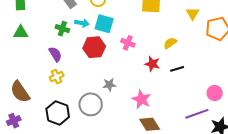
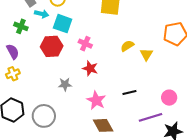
yellow triangle: (193, 14) -> (146, 54), moved
cyan arrow: (82, 23) -> (42, 14), moved
red star: (152, 64) -> (90, 68), moved
black line: (177, 69) -> (129, 93), moved
gray circle: (91, 104) -> (44, 116), moved

